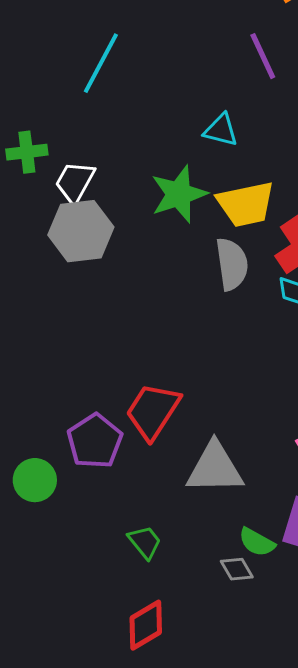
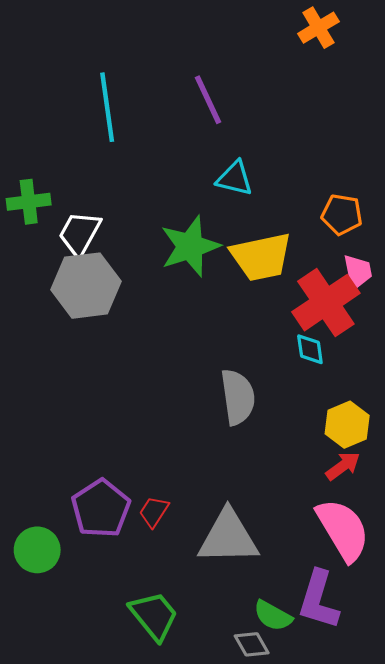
purple line: (263, 56) -> (208, 100), moved
cyan line: (101, 63) -> (107, 107), turned -36
gray semicircle: (232, 264) -> (238, 397), moved
red trapezoid: (153, 411) -> (154, 512), moved, size x0.5
green trapezoid: (145, 542) -> (154, 616), size x1.4

